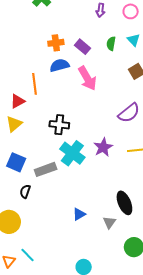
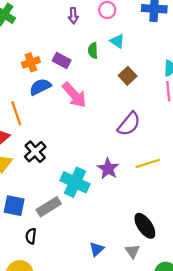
black cross: (59, 125) -> (35, 152), moved, turned -36

